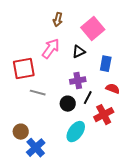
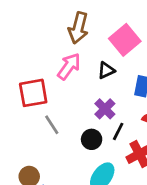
brown arrow: (58, 20) -> (78, 28), size x1.6
purple cross: (78, 81) -> (105, 109), turned -35
gray line: (38, 93) -> (52, 125), turned 42

